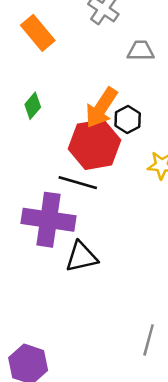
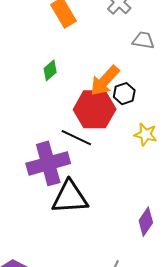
purple cross: (49, 220) -> (48, 163), turned -33
black triangle: (82, 257) -> (70, 197), size x1.4

